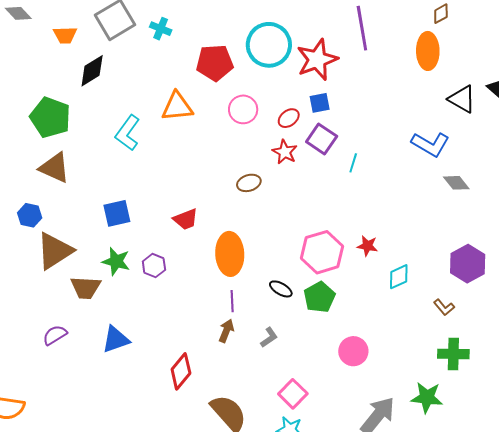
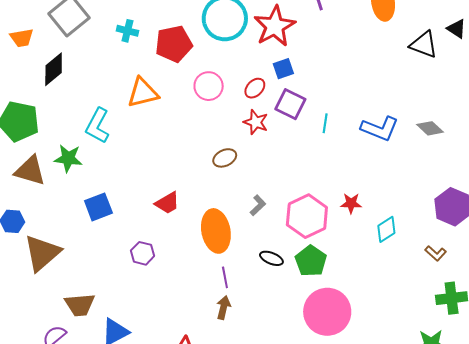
cyan cross: (161, 29) -> (127, 31), moved
blue L-shape: (430, 144) -> (380, 129), moved
green star: (116, 261) -> (68, 158), moved
brown trapezoid: (86, 288) -> (80, 305), moved
gray L-shape: (269, 337) -> (258, 205), moved
pink circle: (353, 351) -> (327, 312), moved, size x1.6

